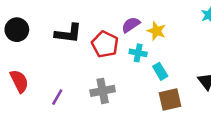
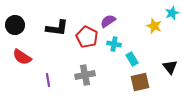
yellow star: (156, 31) -> (154, 26), moved
red semicircle: (19, 81) -> (22, 57), moved, turned 150
purple line: (57, 97) -> (48, 80), turned -40

